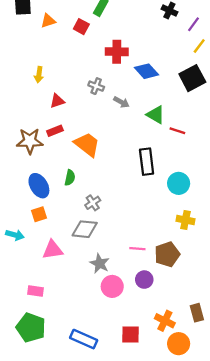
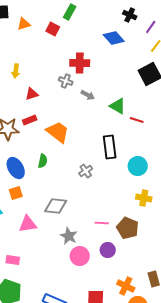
red cross: (117, 52) -> (80, 63), moved
blue diamond: (147, 71) -> (114, 38), moved
gray cross: (93, 203) -> (86, 171), moved
brown pentagon: (167, 254) -> (128, 228), turned -30

